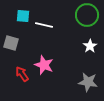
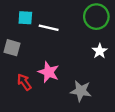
gray star: (88, 82) -> (81, 91), moved

